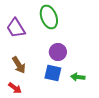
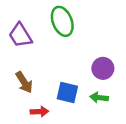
purple circle: (58, 52) -> (103, 68), moved
red arrow: (15, 88) -> (39, 112), moved, turned -40

